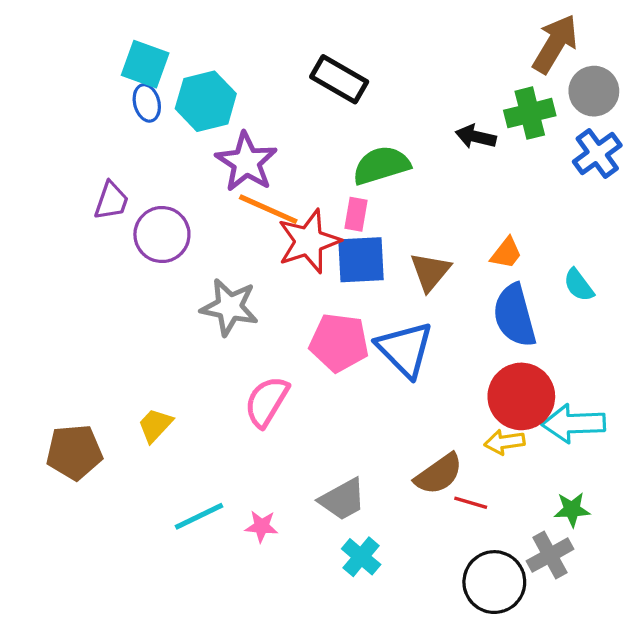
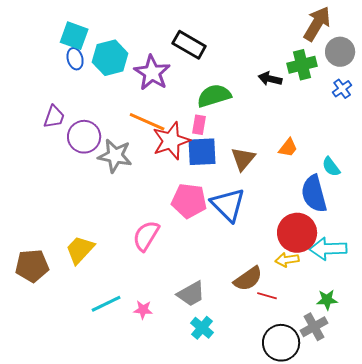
blue cross: (597, 154) -> (342, 89), size x0.7
purple star: (246, 162) -> (152, 73), moved
gray star: (229, 307) -> (115, 156), moved
blue semicircle: (515, 315) -> (314, 194), moved
yellow trapezoid: (155, 425) -> (80, 250), size x1.4

